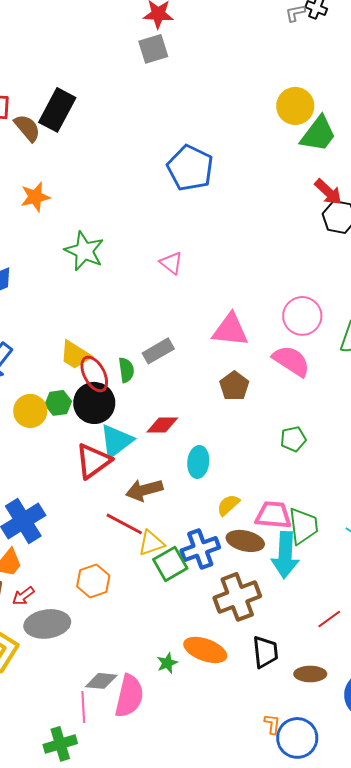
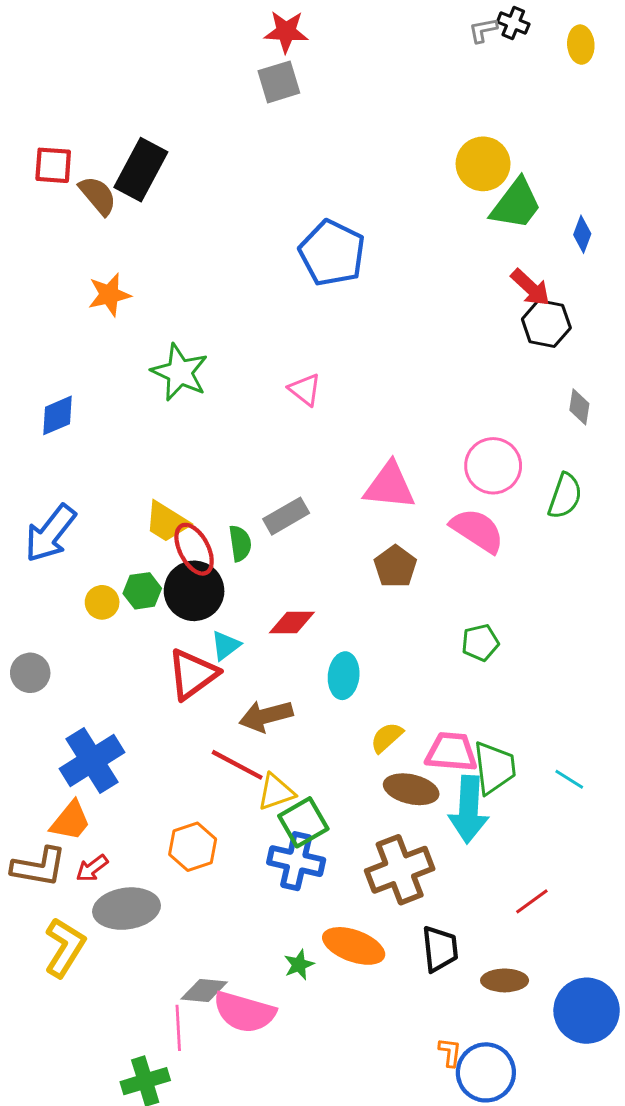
yellow circle: (30, 411) -> (102, 602), size x0.7
cyan triangle: (116, 441) -> (226, 645), size x0.6
blue cross: (200, 549) -> (296, 861), moved, turned 33
pink semicircle: (129, 696) -> (244, 1012), turned 93

